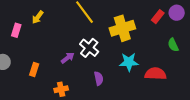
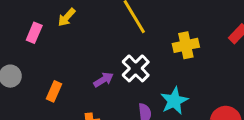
yellow cross: (122, 28) -> (186, 45), size x0.7
cyan star: (129, 62) -> (174, 101), moved, turned -30

